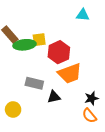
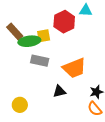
red hexagon: (59, 52) -> (64, 22), moved
gray rectangle: (34, 83) -> (40, 61), moved

